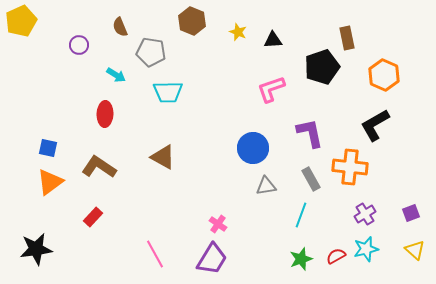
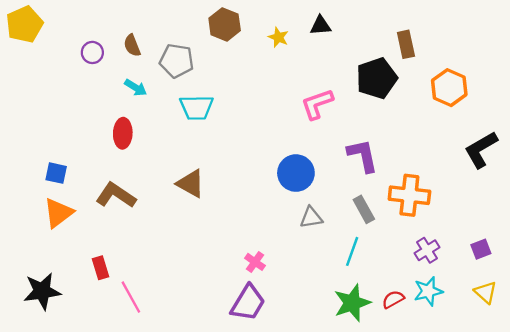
brown semicircle: (120, 27) -> (132, 45), moved
black triangle: (273, 40) -> (321, 26), moved
black L-shape: (375, 125) -> (481, 150), moved
red rectangle: (93, 217) -> (101, 268), moved, turned -60
pink line: (155, 254) -> (131, 297), moved
green star: (301, 259) -> (352, 303), size x1.4

